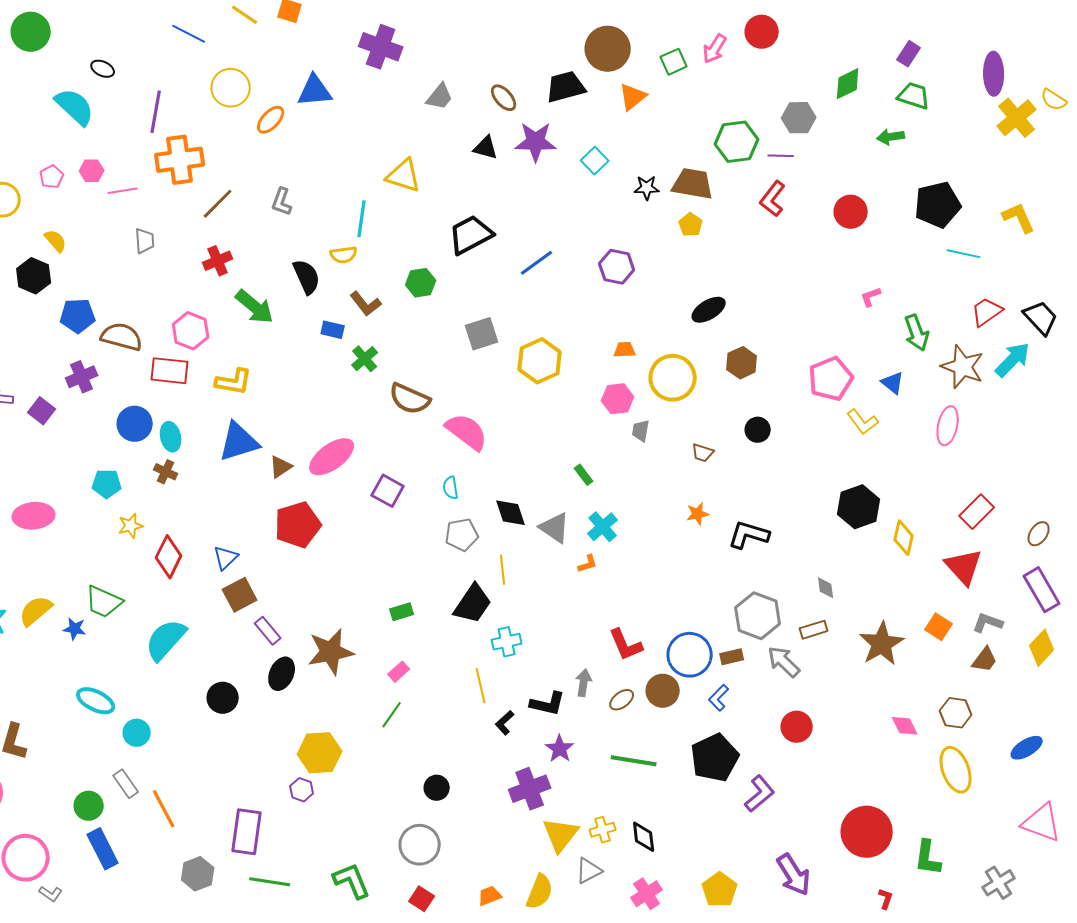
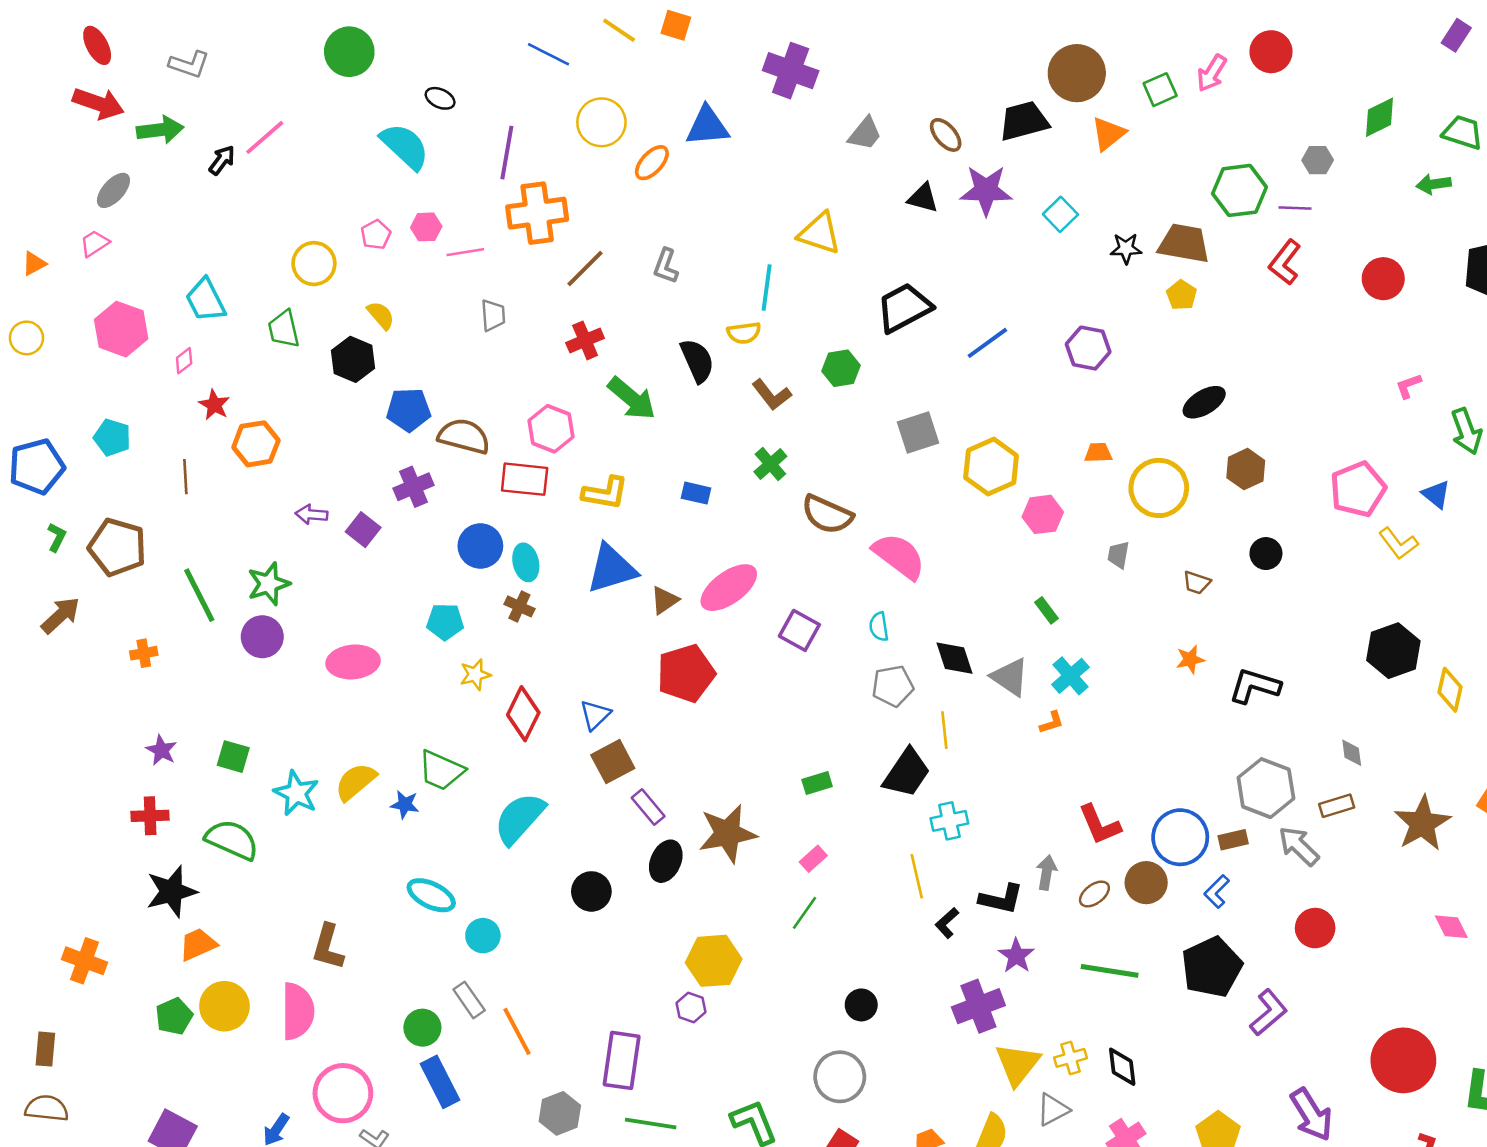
purple rectangle: (909, 54) -> (1456, 35), moved
gray hexagon: (799, 118) -> (1318, 160), size x0.7
blue rectangle: (333, 330) -> (696, 493), moved
pink hexagon: (618, 399) -> (1043, 514), moved

